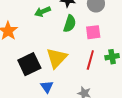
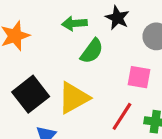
green semicircle: (70, 24) -> (92, 51), moved
black square: (29, 64) -> (31, 94), turned -30

